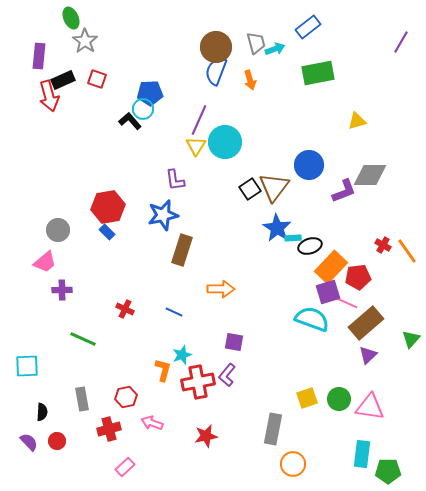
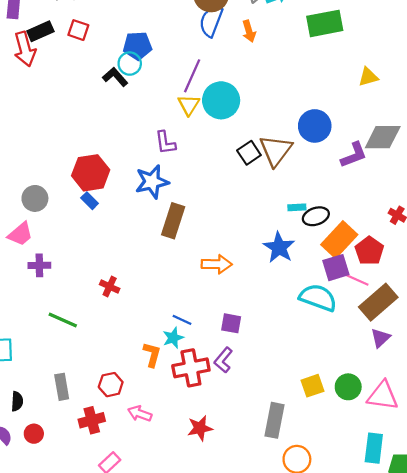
blue star: (277, 228) -> (279, 247), moved
red pentagon: (358, 277) -> (369, 251), turned -30
blue line: (174, 312) -> (182, 320), moved

